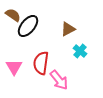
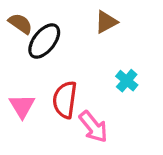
brown triangle: (68, 29) -> (106, 22), moved

